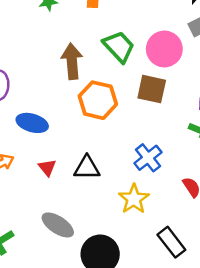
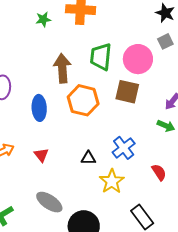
green trapezoid: (119, 47) -> (101, 57), turned -132
blue ellipse: (32, 123) -> (39, 108), moved, turned 70
black triangle: (87, 168) -> (88, 158), moved, size x0.7

